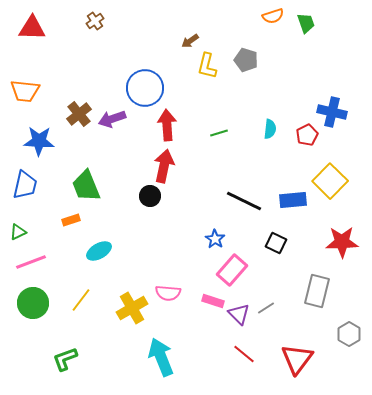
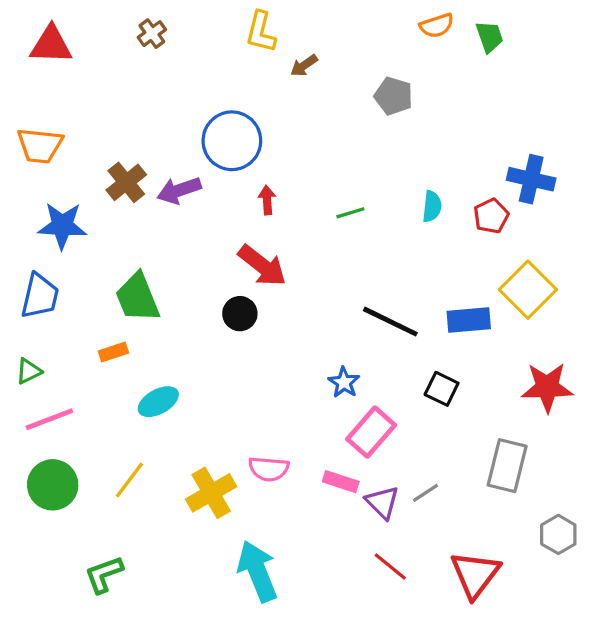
yellow L-shape: (207, 66) -> (261, 32), moved
red arrow: (167, 125) -> (267, 200), size x0.6
red arrow: (164, 166) -> (262, 266), turned 116

